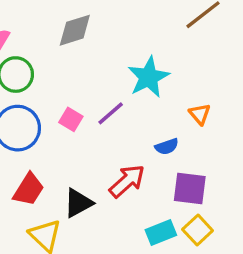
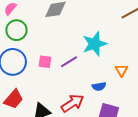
pink square: (71, 119) -> (45, 62), turned -32

